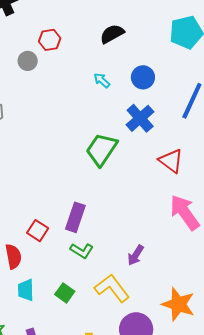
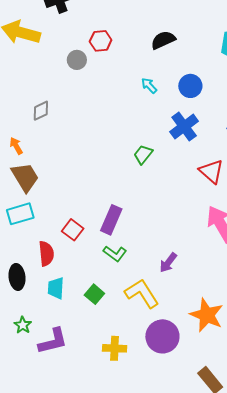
green trapezoid: (102, 149) -> (143, 154), size x0.6

